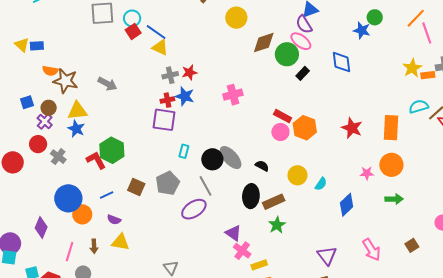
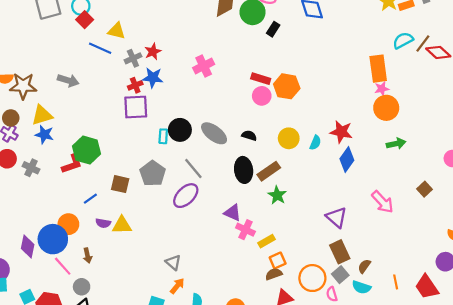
blue line: (156, 32) -> (100, 48), moved
red star: (352, 128) -> (341, 132), moved
black circle: (212, 159) -> (180, 130), moved
red L-shape: (96, 160) -> (72, 164), turned 110
pink star: (367, 173) -> (382, 89), moved
blue circle: (68, 198) -> (53, 239), moved
yellow triangle: (120, 242) -> (122, 225), moved
pink line: (70, 252) -> (63, 266), turned -48

